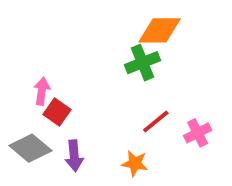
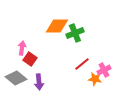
orange diamond: (160, 30) -> (57, 26), moved
orange star: (135, 163) -> (95, 79), moved

